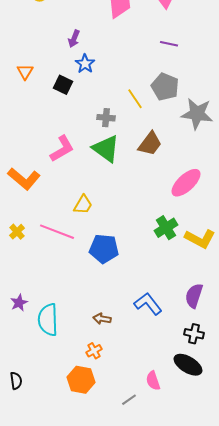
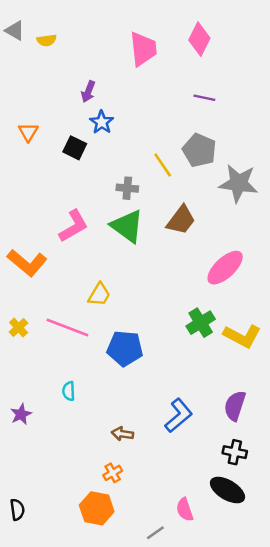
blue L-shape: (148, 304) -> (179, 415), turned 88
cyan semicircle: (48, 320) -> (69, 391), moved, size x0.5

